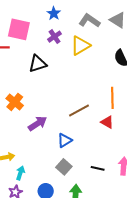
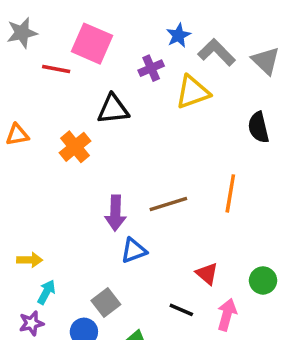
blue star: (54, 13) -> (178, 35), moved
orange cross: (15, 102) -> (75, 147), moved
red triangle: (107, 122) -> (207, 274), moved
purple arrow: (38, 124) -> (115, 213), moved, turned 114
gray square: (64, 167) -> (106, 302), moved

